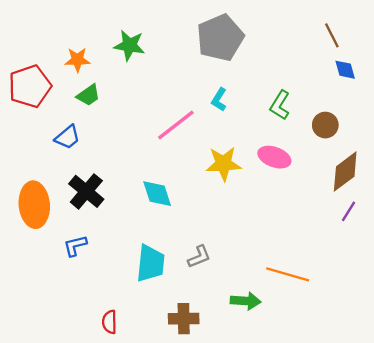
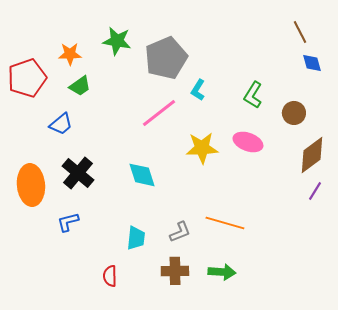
gray pentagon: (220, 38) -> (166, 58), moved
cyan trapezoid: (150, 263) -> (136, 238), size x0.7
orange line: (288, 274) -> (225, 223), moved
brown cross: (184, 319) -> (175, 271), moved
red semicircle: (110, 322) -> (110, 276), moved

